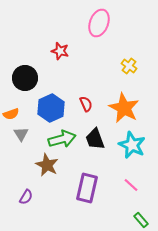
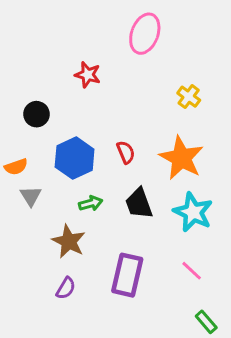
black circle: (25, 78) -> (36, 114), size x0.7
green arrow: (62, 139) -> (91, 203), size x0.6
purple semicircle: (26, 197) -> (66, 288), moved

